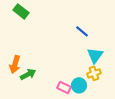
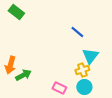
yellow cross: (94, 73) -> (82, 70), moved
cyan circle: (79, 85) -> (84, 87), moved

